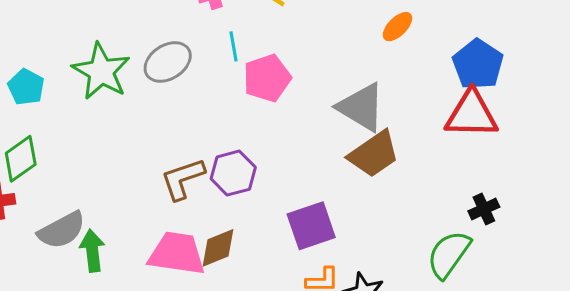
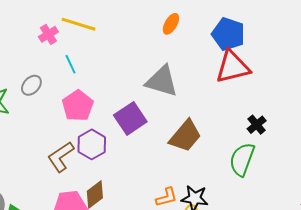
gray ellipse: (168, 62) -> (31, 85), size x0.7
pink pentagon: (267, 78) -> (78, 106), moved
brown trapezoid: (374, 154) -> (185, 136), moved
purple square: (311, 226) -> (130, 118), moved

